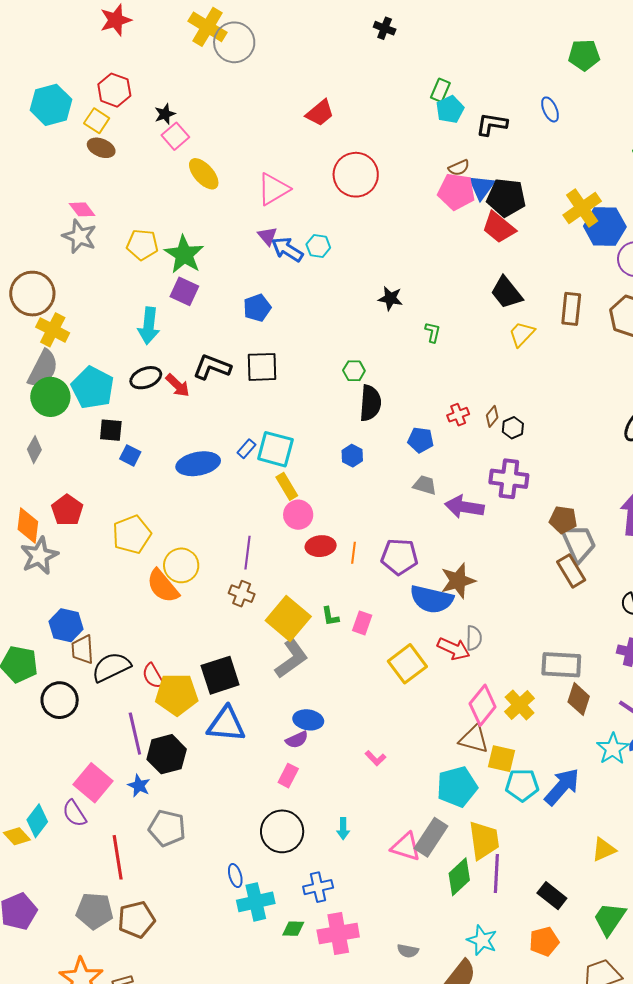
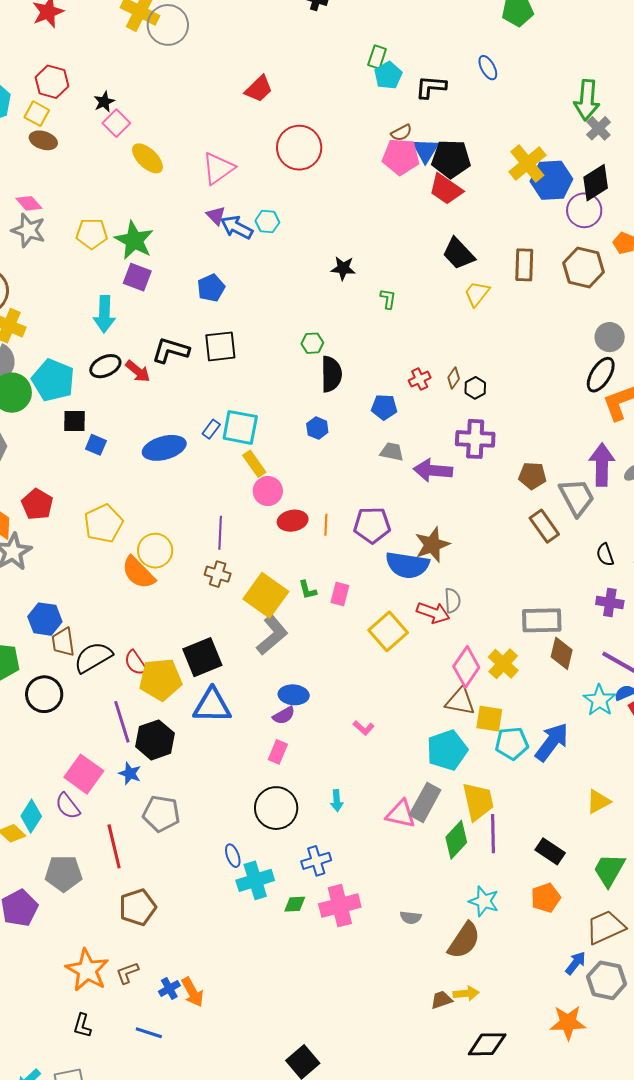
gray trapezoid: (579, 543) -> (577, 497), moved
gray pentagon: (95, 911) -> (64, 873), moved

